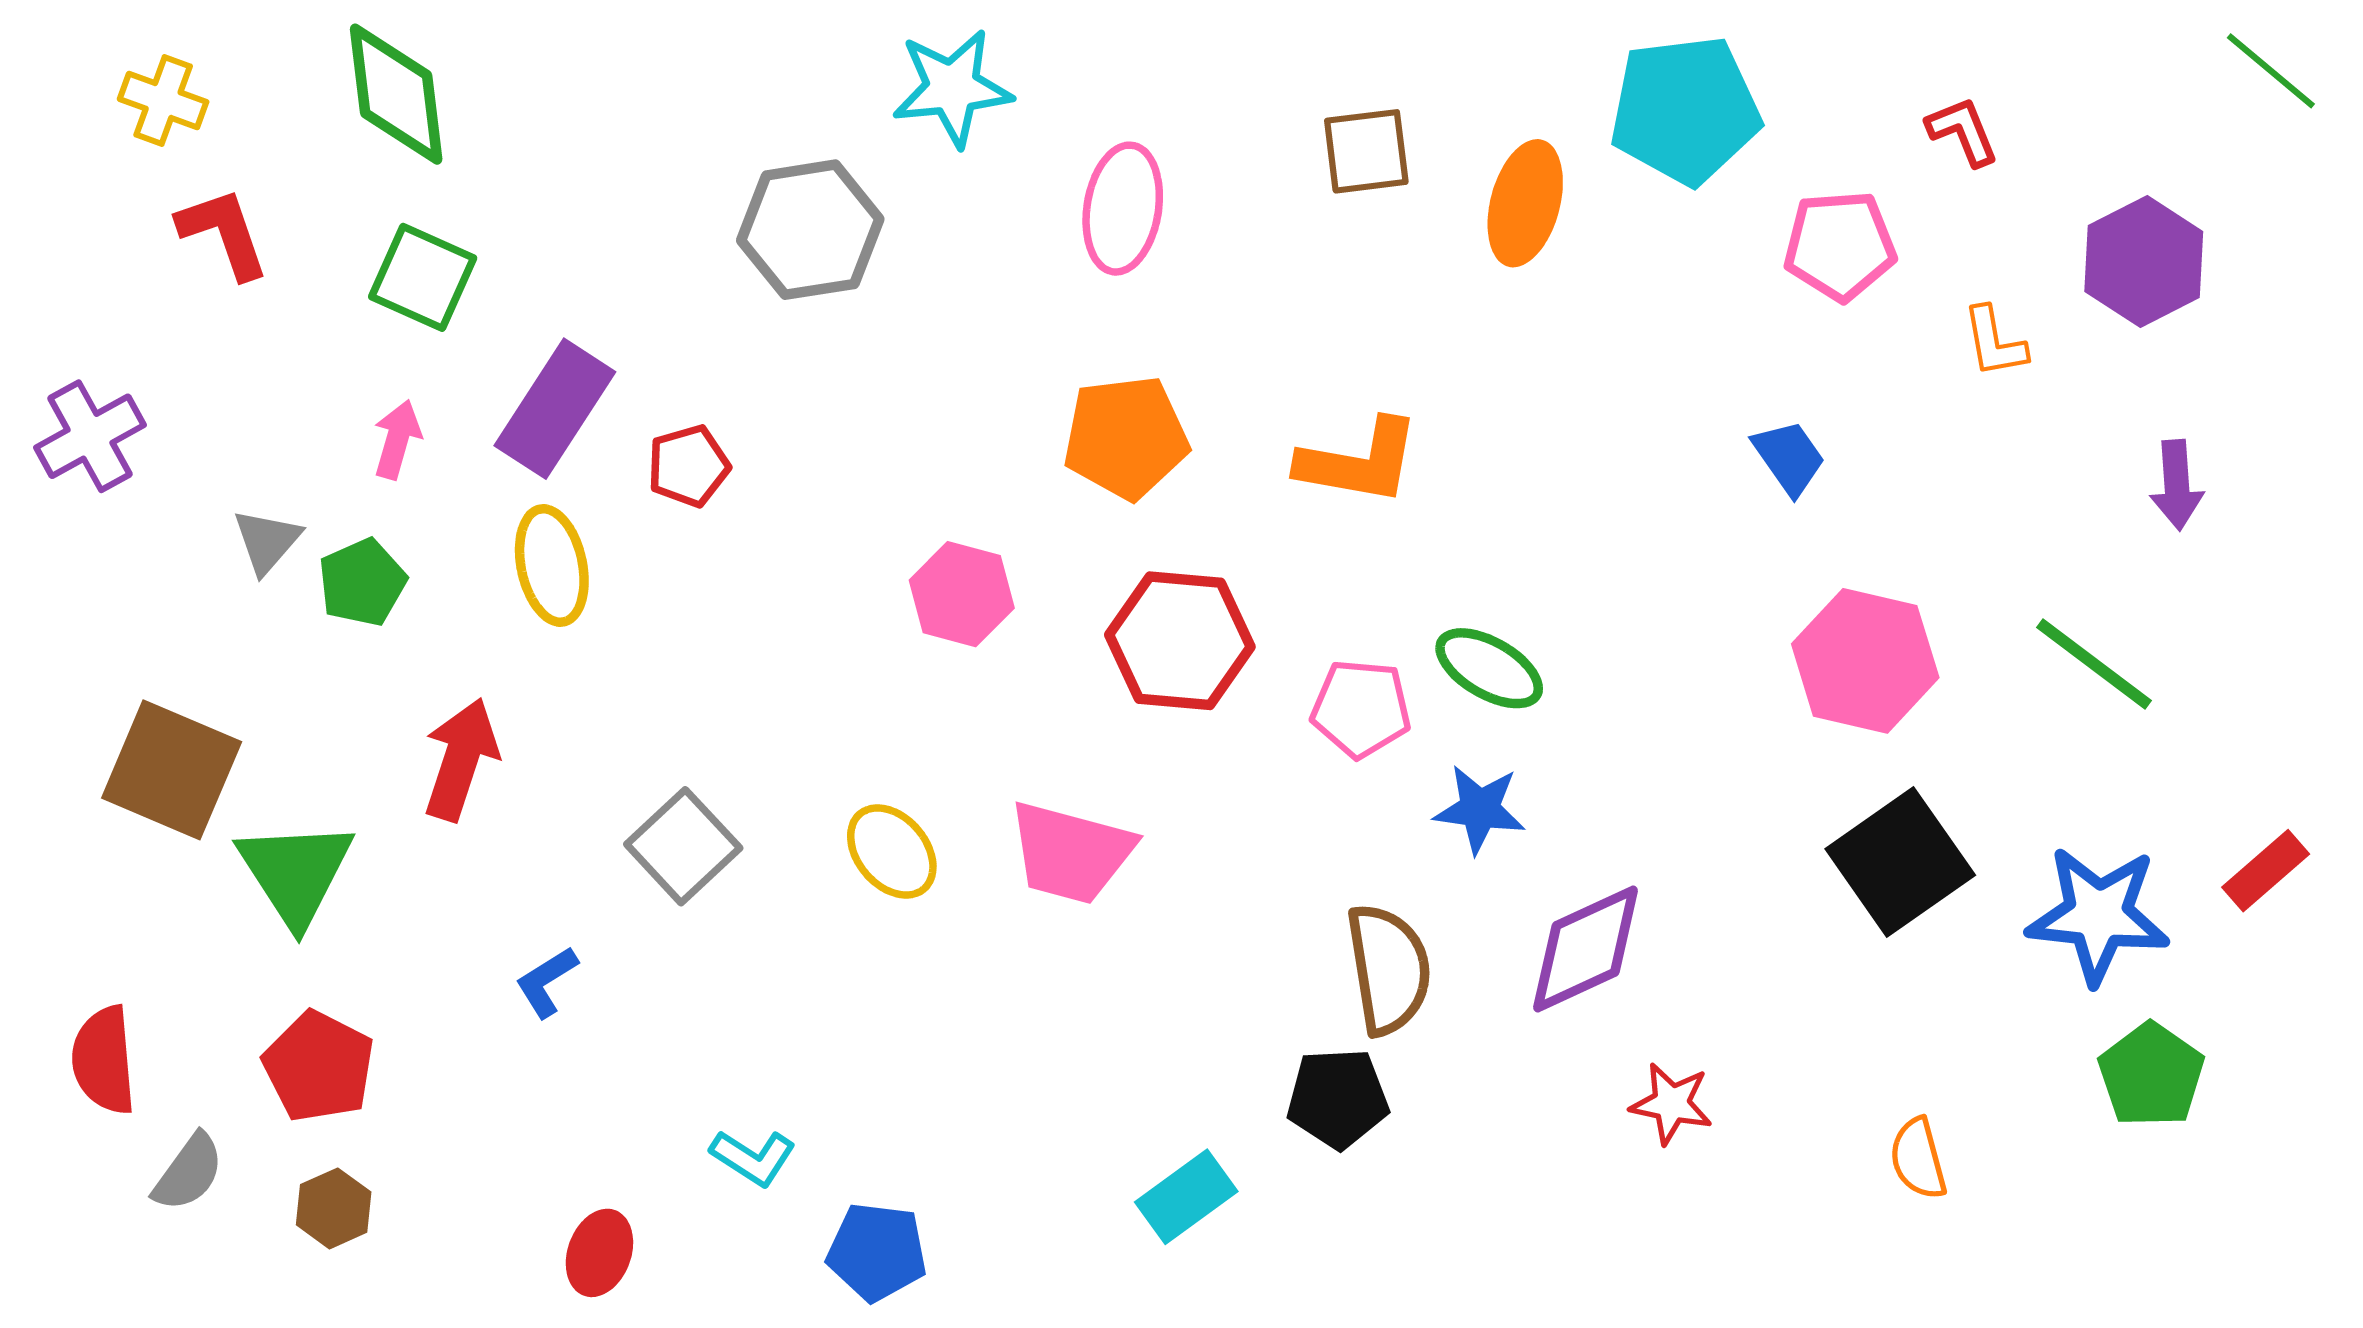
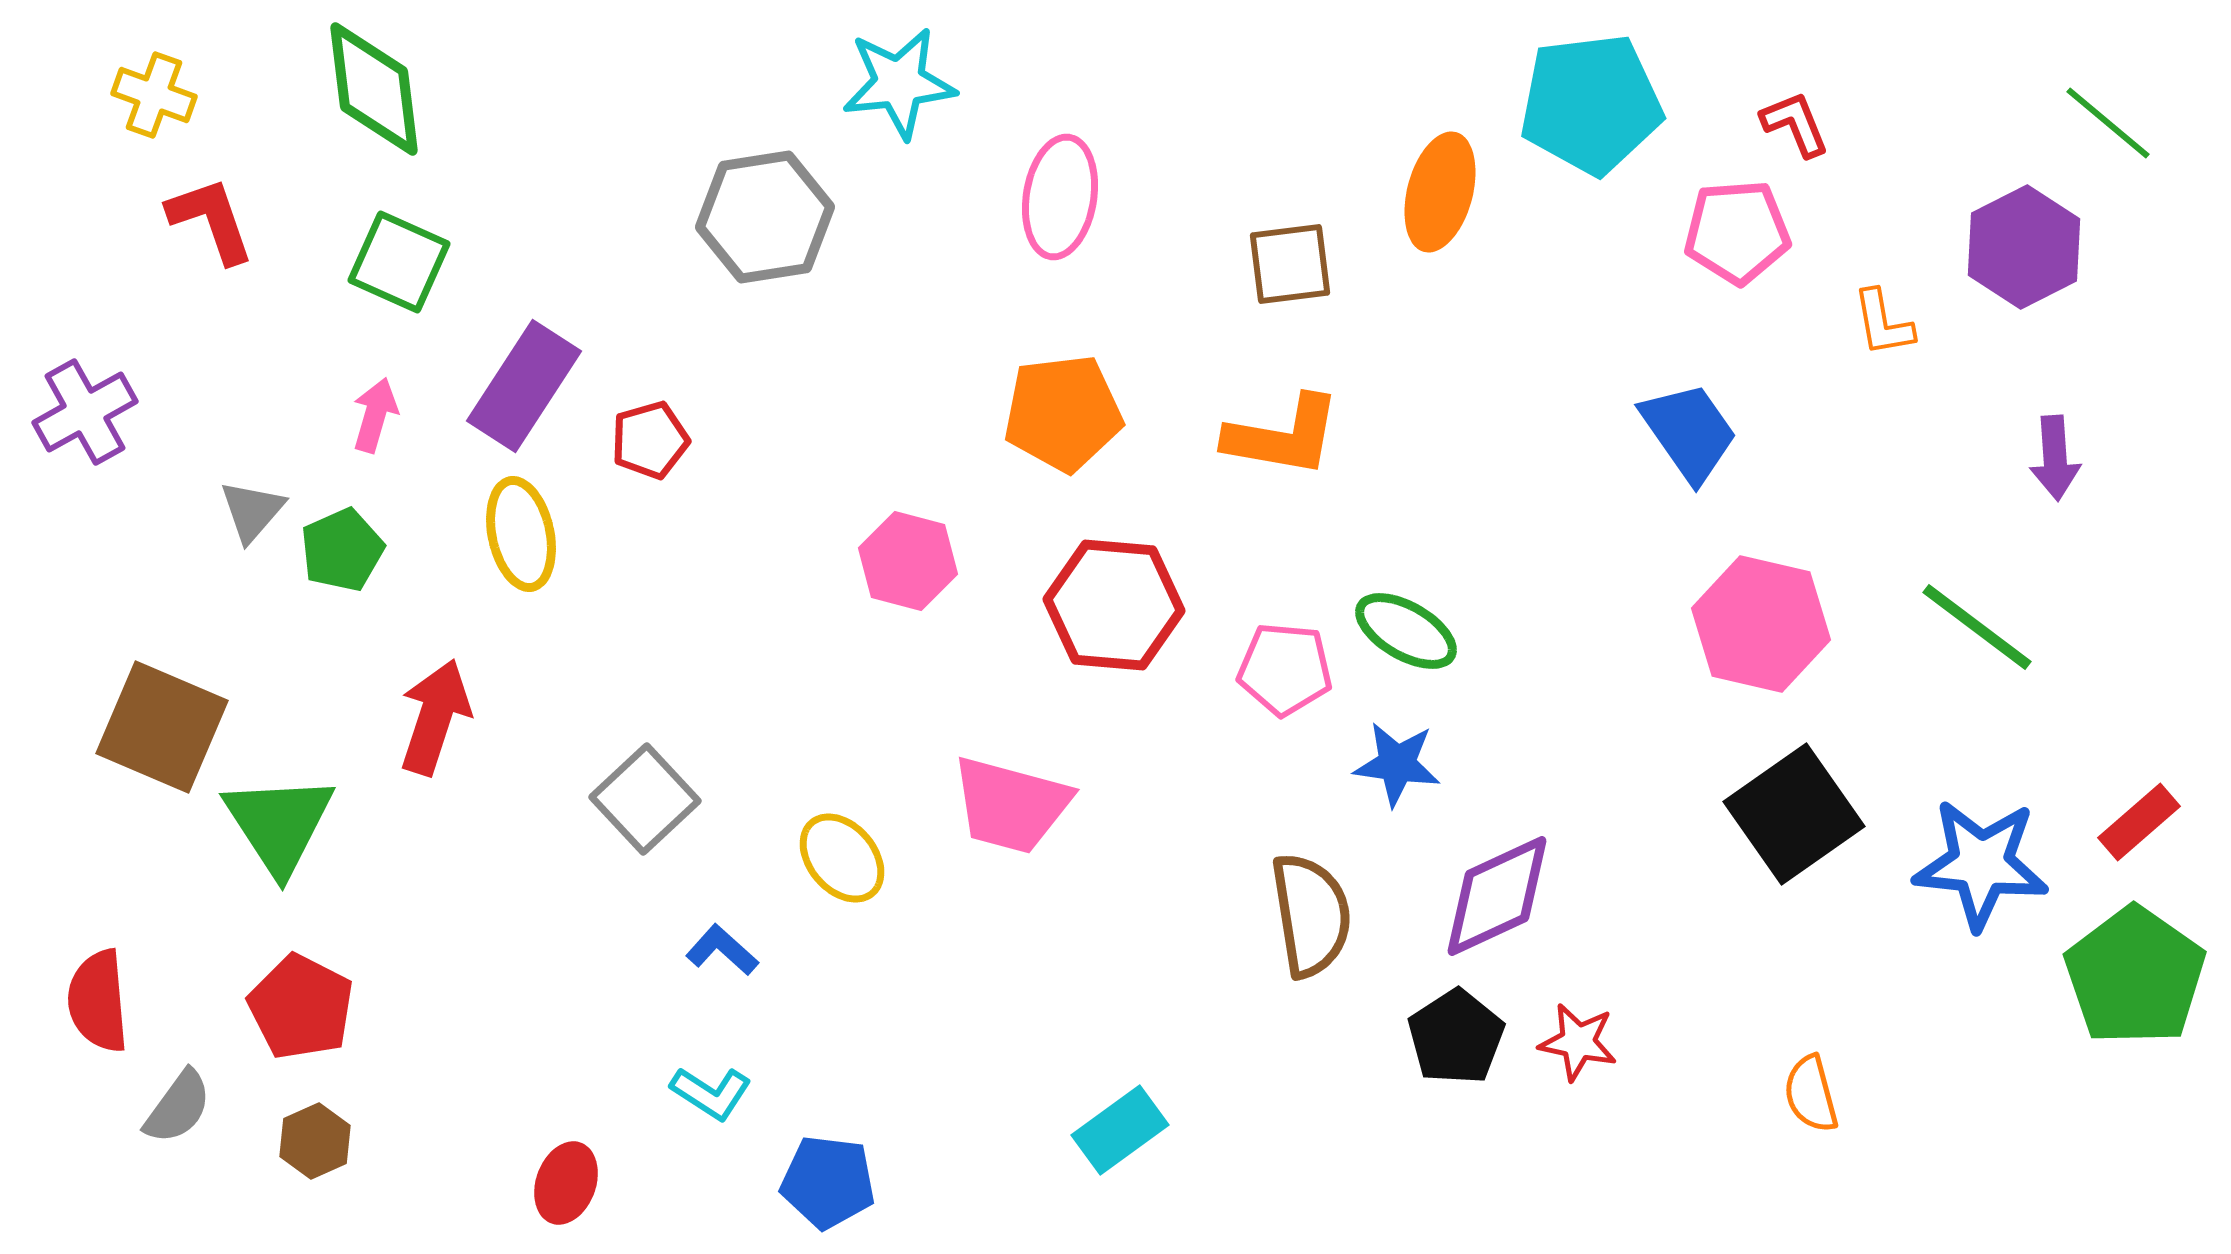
green line: (2271, 71) -> (2108, 123), moved
red L-shape: (1963, 131) -> (1795, 124), moved
brown square: (1366, 151) -> (1290, 264), moved
blue trapezoid: (1789, 457) -> (1689, 432), size x1.4
yellow ellipse: (892, 851) -> (842, 858), moved
blue L-shape: (547, 982) -> (722, 950), moved, turned 74
green pentagon: (2151, 1075) -> (2135, 976), moved, size x1.4
black pentagon: (1338, 1098) -> (1456, 1037), moved, turned -30

